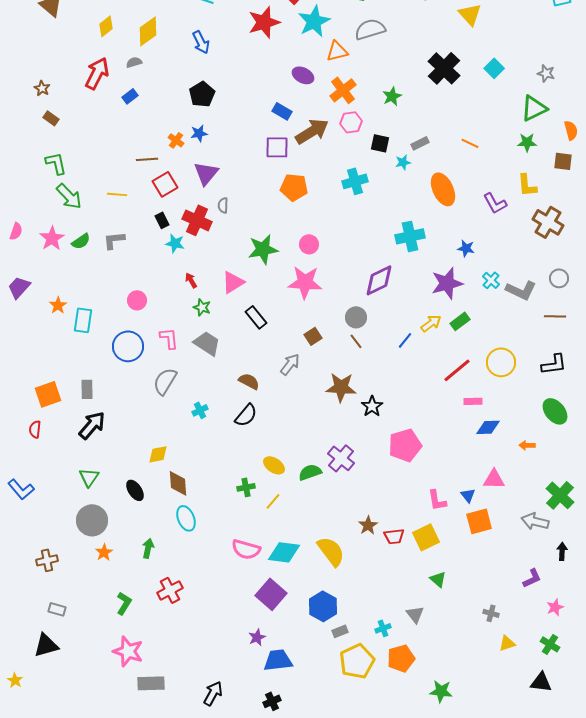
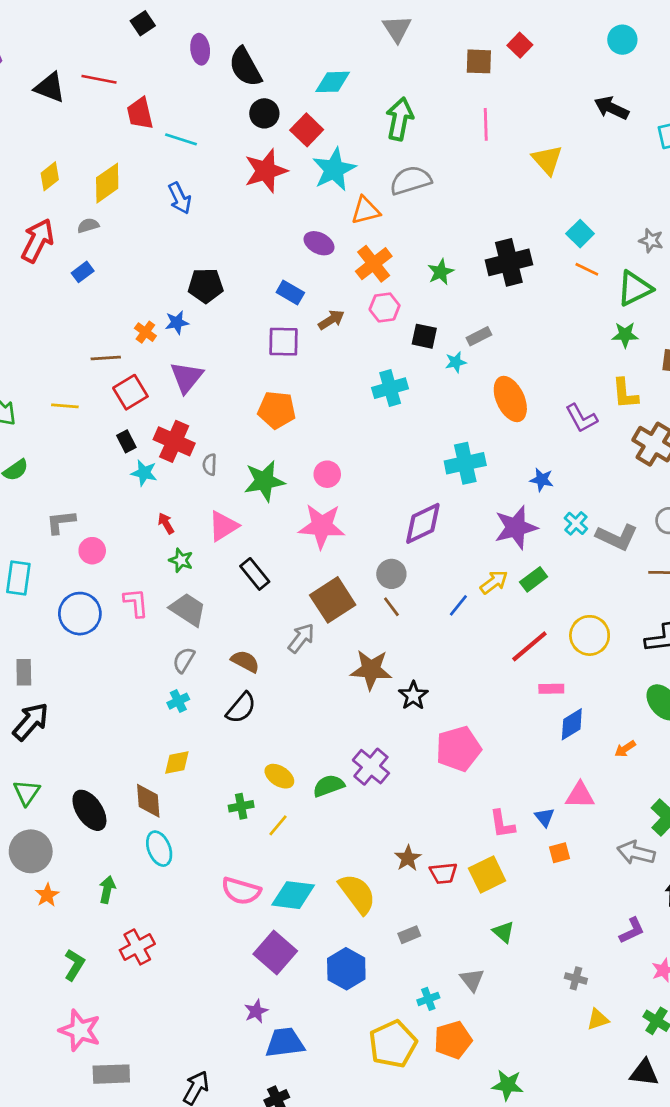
black cross: (444, 68) -> (509, 262), moved, turned 32
black pentagon: (202, 94) -> (206, 286), moved, turned 30
brown arrow: (312, 131) -> (331, 320), size x0.6
orange line: (470, 143) -> (587, 269), moved
orange pentagon: (294, 187) -> (277, 410), moved
gray semicircle: (223, 205) -> (210, 465), moved
gray L-shape: (114, 240) -> (61, 522), moved
brown square: (313, 336) -> (333, 600), size x1.8
gray semicircle: (165, 381) -> (184, 660), moved, size x0.7
blue diamond: (488, 427) -> (572, 724), turned -30
orange arrow: (527, 445) -> (625, 749), turned -35
yellow diamond: (158, 454) -> (177, 763), moved
black ellipse: (135, 490) -> (89, 810), size x1.4
orange square: (479, 521) -> (560, 853), size x0.6
gray rectangle: (340, 631) -> (409, 935), moved

